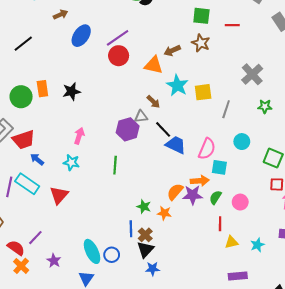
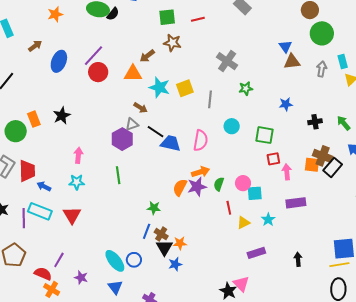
red trapezoid: (24, 140) -> (27, 171), turned -60
cyan square: (219, 167) -> (255, 193), moved
orange star: (164, 213) -> (180, 243), moved
blue line: (131, 229) -> (147, 231), turned 35

